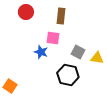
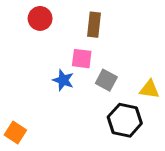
gray square: (78, 52) -> (106, 80), moved
black hexagon: (68, 75) -> (125, 120), moved

